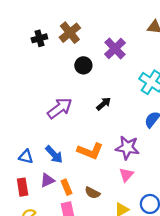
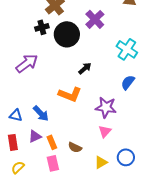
black cross: (39, 38) -> (42, 27), moved
black circle: (83, 65) -> (67, 34), size x1.6
purple arrow: (60, 108) -> (27, 63), moved
orange L-shape: (90, 151) -> (70, 94), moved

